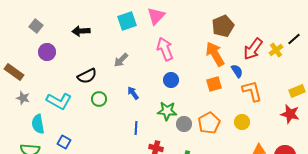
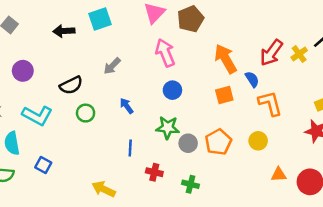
cyan square: (127, 21) -> (100, 19), moved
brown pentagon: (223, 26) -> (191, 19), moved
purple circle: (47, 52) -> (23, 71), moved

